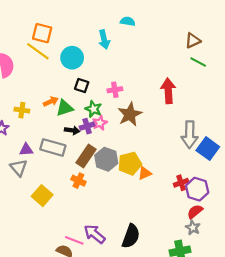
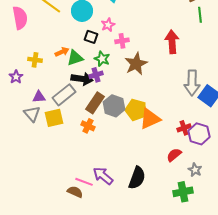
green line: (198, 62) -> (200, 15), turned 56
pink star: (100, 123) -> (108, 25), moved
black arrow: (72, 130) -> (82, 79), size x1.5
gray rectangle: (53, 147) -> (64, 95), turned -55
yellow pentagon: (130, 163) -> (136, 110), turned 30
orange triangle: (145, 173) -> (150, 119), size x1.6
yellow square: (42, 196) -> (54, 118), moved, turned 36
red semicircle: (195, 212) -> (174, 155), moved

